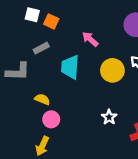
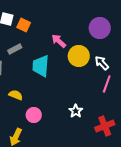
yellow circle: (112, 70) -> (79, 56), moved
pink circle: (51, 119) -> (34, 115), moved

